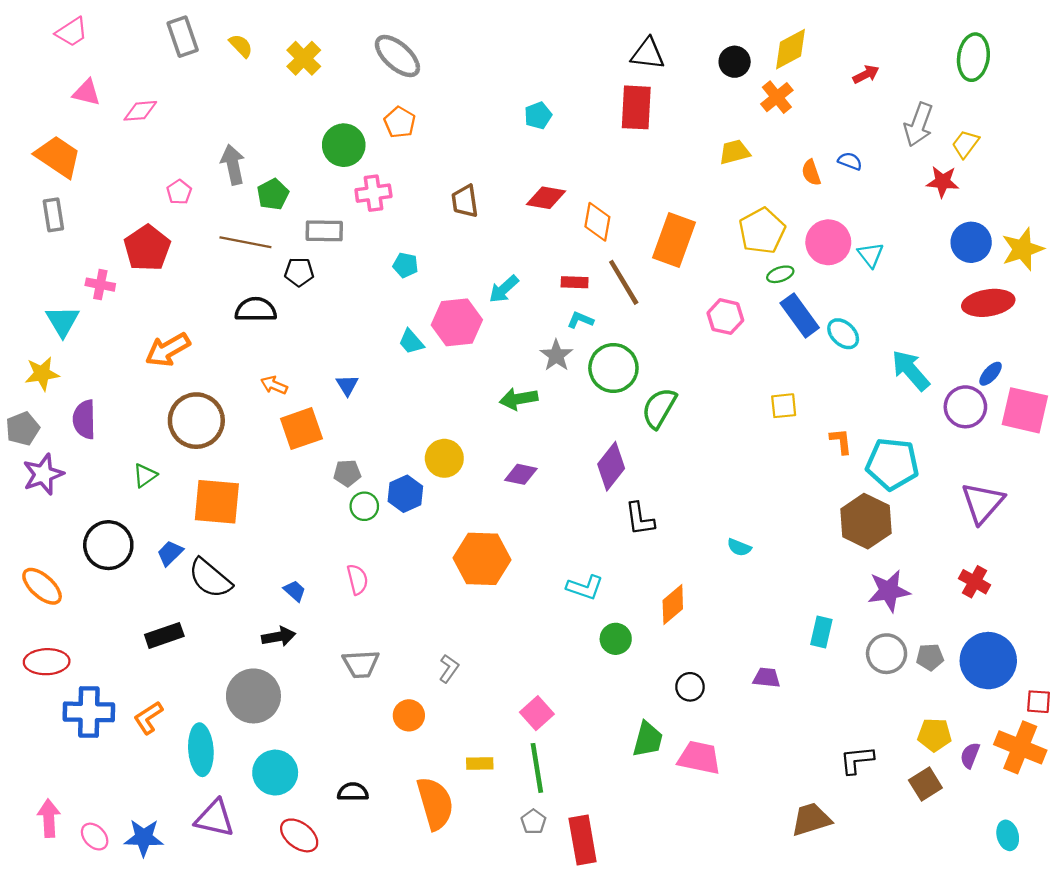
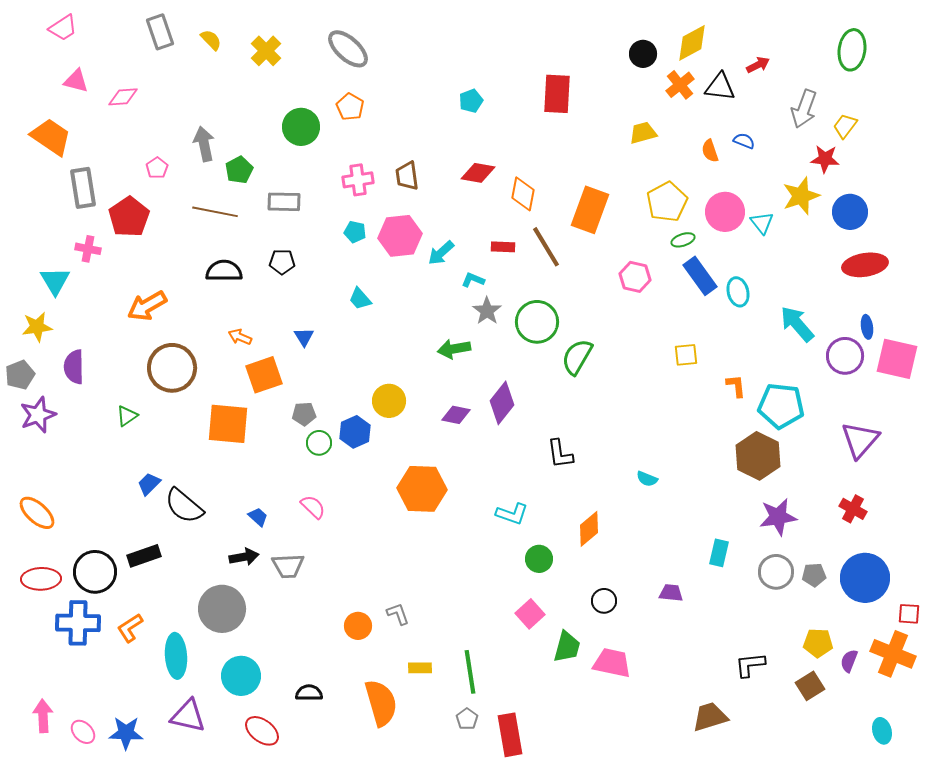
black triangle: (648, 54) -> (720, 87), moved
pink cross: (373, 193) -> (358, 180), moved
gray rectangle: (53, 215) -> (83, 188), moved, size x1.4
yellow star: (1023, 249) -> (801, 196), moved
black pentagon: (299, 272) -> (282, 262), moved
cyan L-shape: (580, 320) -> (473, 280), moved
pink hexagon: (457, 322) -> (400, 236), moved
cyan ellipse: (843, 334) -> (738, 292), turned 32
blue ellipse: (991, 374) -> (867, 327), turned -50
purple diamond: (611, 466) -> (502, 403), moved
orange square: (217, 502) -> (228, 424), moved
black circle: (108, 545) -> (95, 572), moved
pink semicircle: (357, 579) -> (313, 507), turned -32
gray trapezoid: (361, 664) -> (288, 566), moved
gray L-shape: (449, 669) -> (398, 614), moved, turned -55
pink square: (537, 713) -> (530, 614), moved

